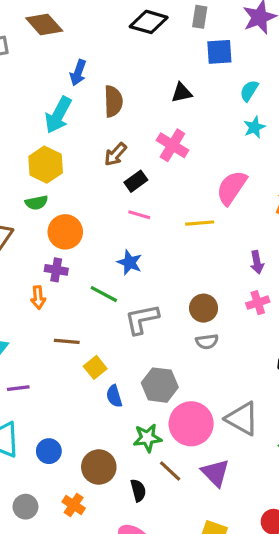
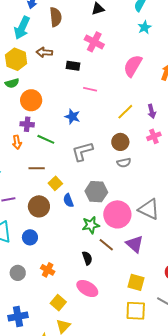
brown arrow: (115, 154) -> (44, 52), moved, turned 56
black rectangle: (136, 181) -> (73, 66), turned 48
pink line: (139, 215) -> (90, 89), moved
yellow line: (200, 223) -> (125, 112), moved, turned -36
green line: (104, 294) -> (46, 139), moved
brown circle: (99, 467) -> (39, 206), moved

